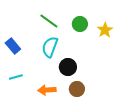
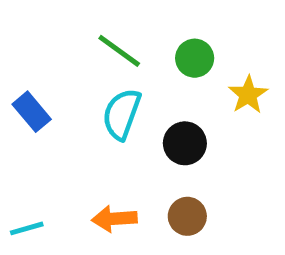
yellow star: (105, 30) -> (248, 95), moved
black circle: (68, 67) -> (185, 143), moved
cyan line: (16, 77) -> (27, 228), moved

